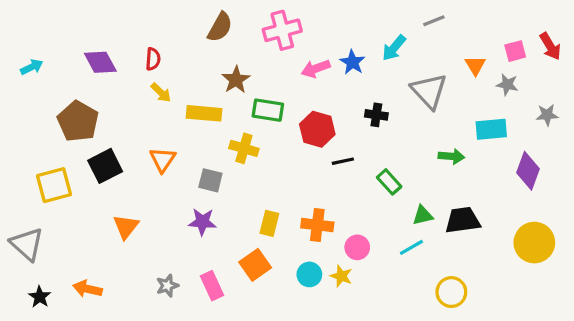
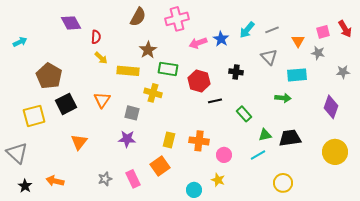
gray line: (434, 21) -> (272, 30), moved
purple diamond: (100, 62) -> (71, 23), moved
gray triangle: (429, 91) -> (269, 57), size x0.7
cyan rectangle: (491, 129) -> (297, 75), moved
cyan circle: (309, 274) -> (194, 190), moved
yellow star: (341, 276) -> (218, 180), moved

